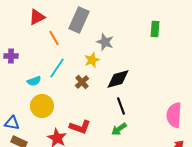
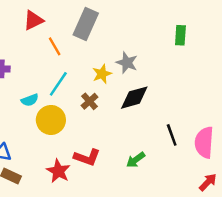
gray star: (105, 42) -> (127, 63), moved
yellow circle: (42, 106) -> (51, 120), moved
black line: (121, 106) -> (172, 135), moved

